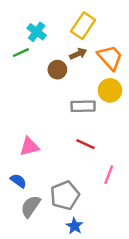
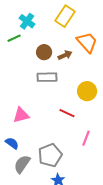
brown arrow: (78, 54) -> (65, 55), moved
yellow circle: (110, 90) -> (87, 91), moved
gray rectangle: (83, 106) -> (47, 77), moved

